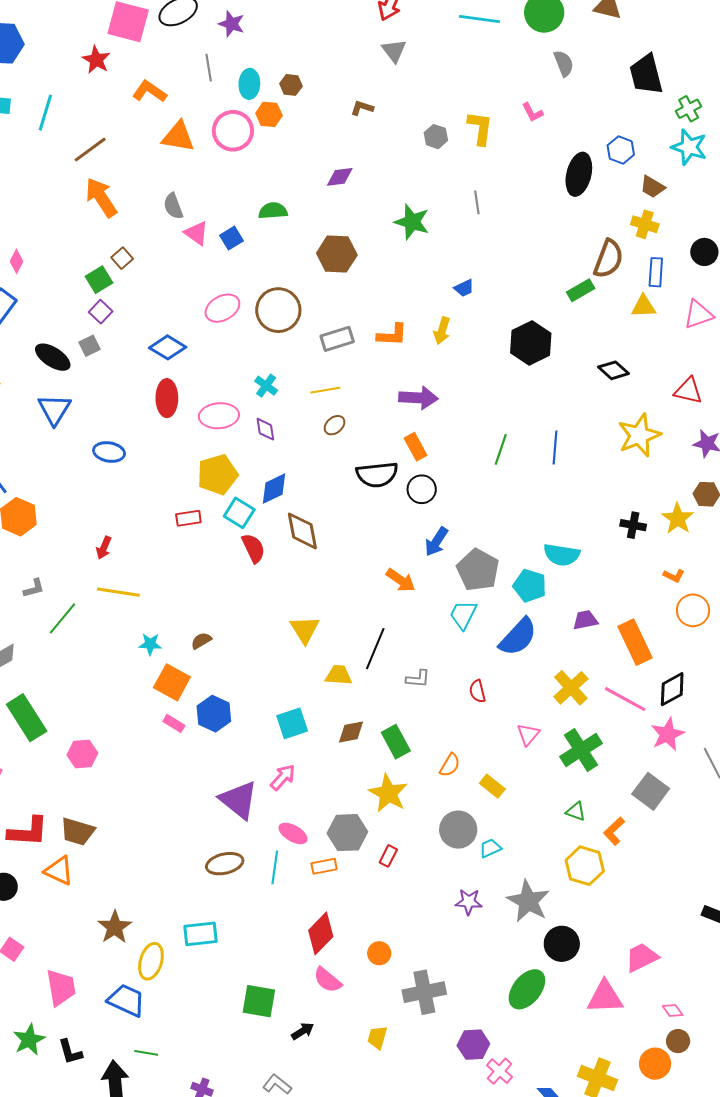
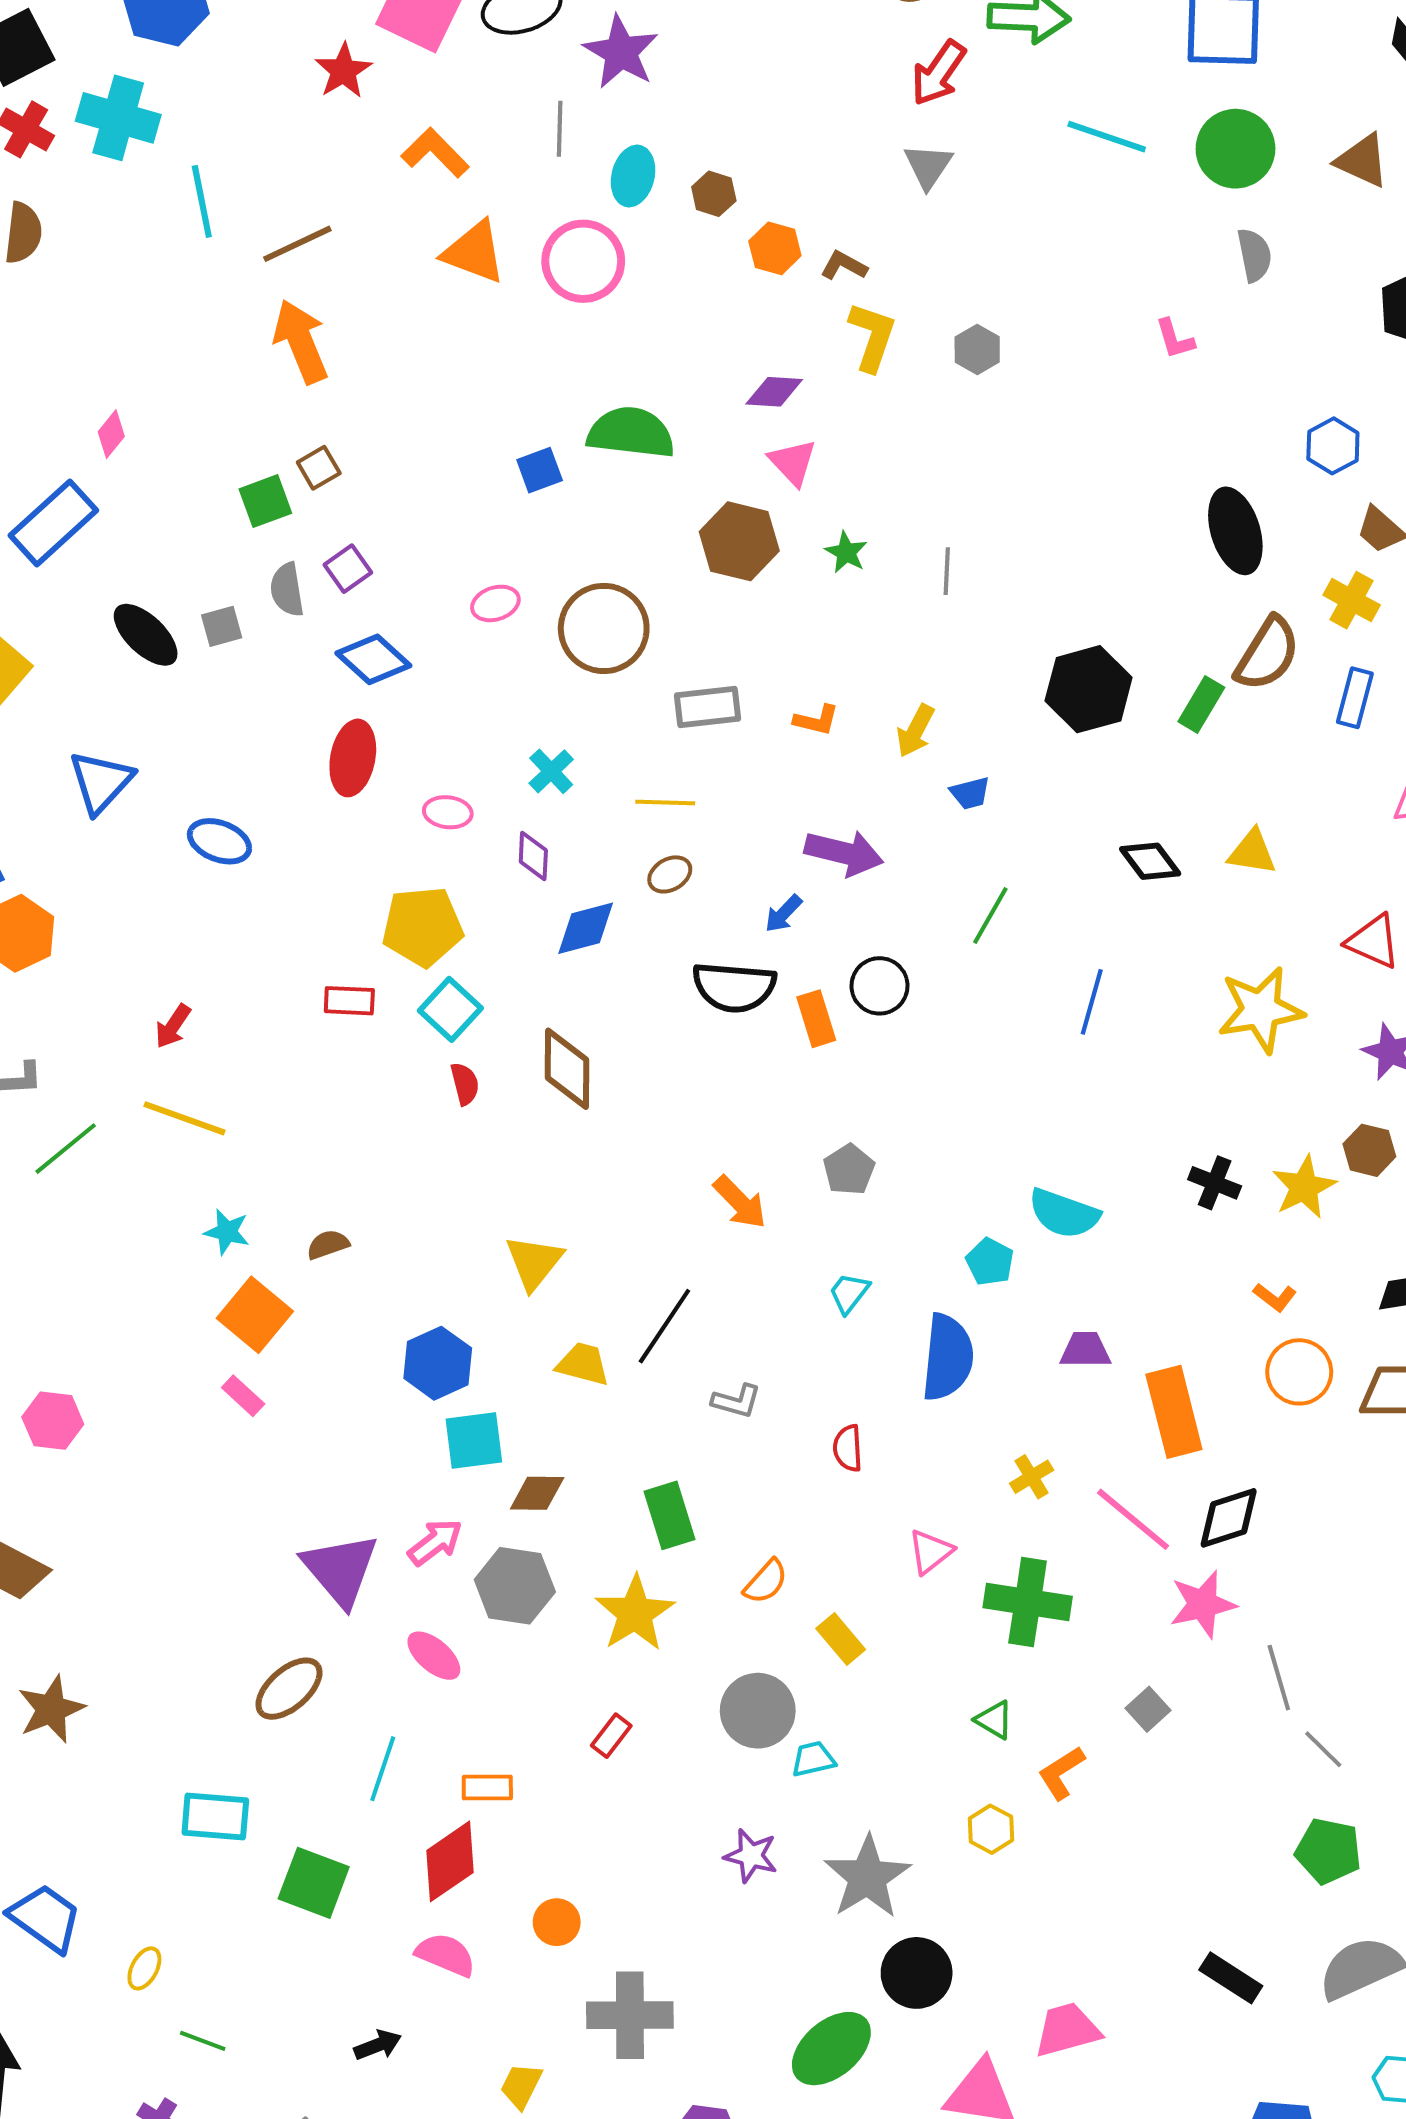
purple star: (232, 24) -> (621, 52), size x1.4
cyan line: (45, 113) -> (202, 201), moved, turned -39
orange hexagon: (269, 114) -> (775, 248), moved
yellow L-shape: (480, 128) -> (872, 337), moved
black ellipse: (579, 174) -> (1235, 531), moved, turned -42
gray line: (477, 202) -> (947, 571), moved
gray semicircle: (173, 206) -> (287, 590), moved
green semicircle: (273, 211) -> (631, 433), size x1.5
green star: (412, 222) -> (846, 552), moved, size x0.6
pink triangle: (196, 233) -> (793, 462), moved
blue trapezoid: (464, 288) -> (970, 793), moved
green rectangle: (581, 290) -> (1201, 704), turned -40
yellow triangle: (644, 306) -> (1252, 852), moved
pink ellipse: (222, 308) -> (495, 603), size x0.7
purple square: (101, 312) -> (348, 569), moved
orange L-shape: (392, 335) -> (816, 720), size x0.7
black hexagon: (531, 343) -> (1089, 689), moved
black diamond: (614, 370) -> (1150, 861), moved
blue triangle: (54, 409) -> (101, 782), moved
pink ellipse: (219, 416) -> (448, 812), size x0.6
orange rectangle: (415, 447) -> (816, 1019), moved
green line: (501, 449) -> (990, 915), moved
blue diamond: (274, 489) -> (586, 928), moved
black circle: (422, 489) -> (879, 986), moved
blue arrow: (436, 542) -> (783, 914), moved, size x0.7
red semicircle: (253, 548) -> (465, 1084), size x0.7
gray pentagon: (478, 570) -> (849, 1170), moved, size x0.6
cyan pentagon: (530, 586) -> (990, 1262), size x0.7
cyan trapezoid: (463, 615) -> (849, 1293), size x0.7
blue semicircle: (518, 637) -> (948, 1357), turned -48
yellow cross: (571, 688) -> (1032, 1477), size x0.6
blue hexagon: (214, 714) -> (438, 1363), moved
brown diamond: (351, 732) -> (537, 1493), moved
green cross: (581, 750) -> (1028, 1602), turned 30
gray square: (651, 791) -> (1148, 1709), size x0.6
gray hexagon: (347, 833) -> (515, 1586), moved
brown ellipse: (225, 864) -> (289, 1689), turned -39
orange rectangle: (324, 866) -> (487, 1788), moved
yellow hexagon: (585, 866) -> (991, 1829), size x0.6
cyan line: (275, 867) -> (383, 1769), moved
brown star: (115, 927) -> (51, 1709), moved
yellow ellipse: (151, 961) -> (144, 1968), moved, size x0.6
pink semicircle: (328, 980) -> (446, 1955), turned 152
green square: (259, 1001) -> (314, 1883), moved
green line: (146, 1053) -> (203, 2041), moved

